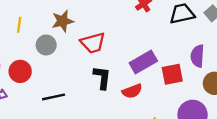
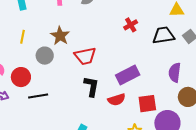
brown star: (63, 21) -> (60, 36), turned -30
red square: (172, 74) -> (147, 104), moved
black line: (54, 97) -> (38, 96), moved

